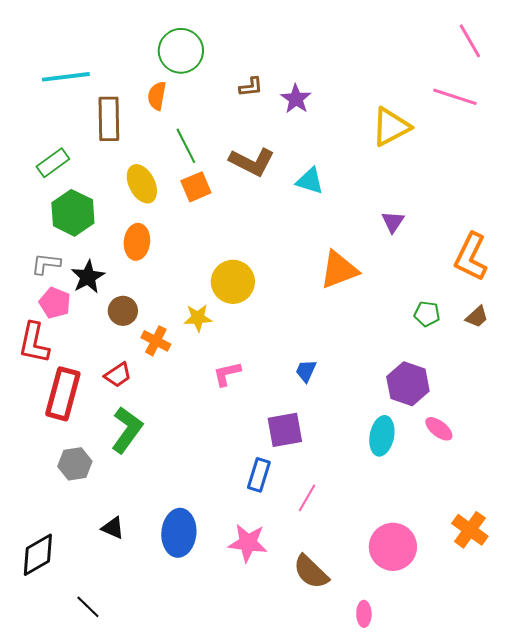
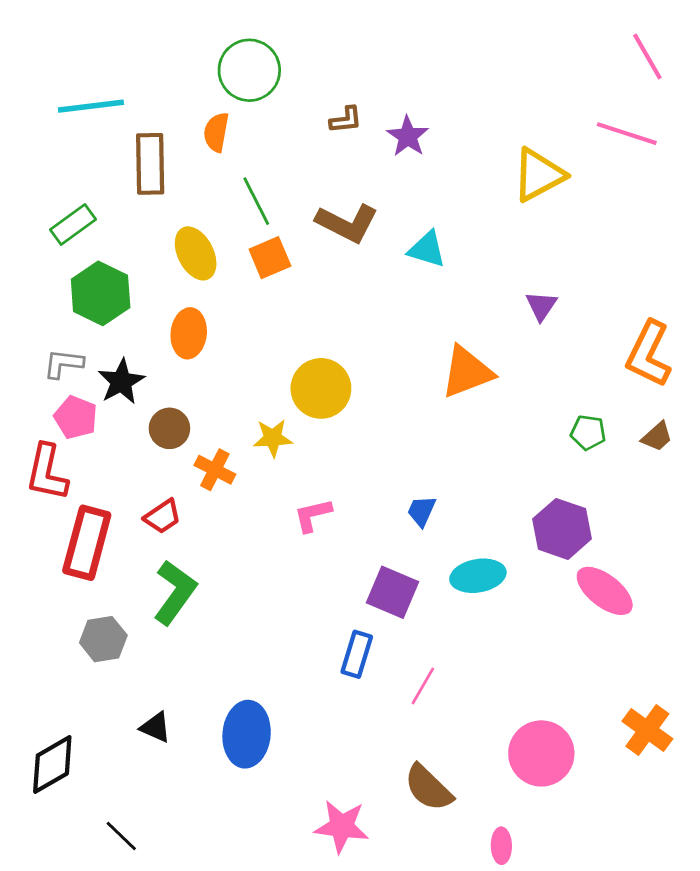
pink ellipse: (439, 429) -> (605, 591), size x1.5
purple square: (285, 430) -> (393, 592), turned 33
cyan ellipse: (382, 436) -> (478, 576), moved, turned 69
pink star: (248, 543) -> (342, 826), moved

